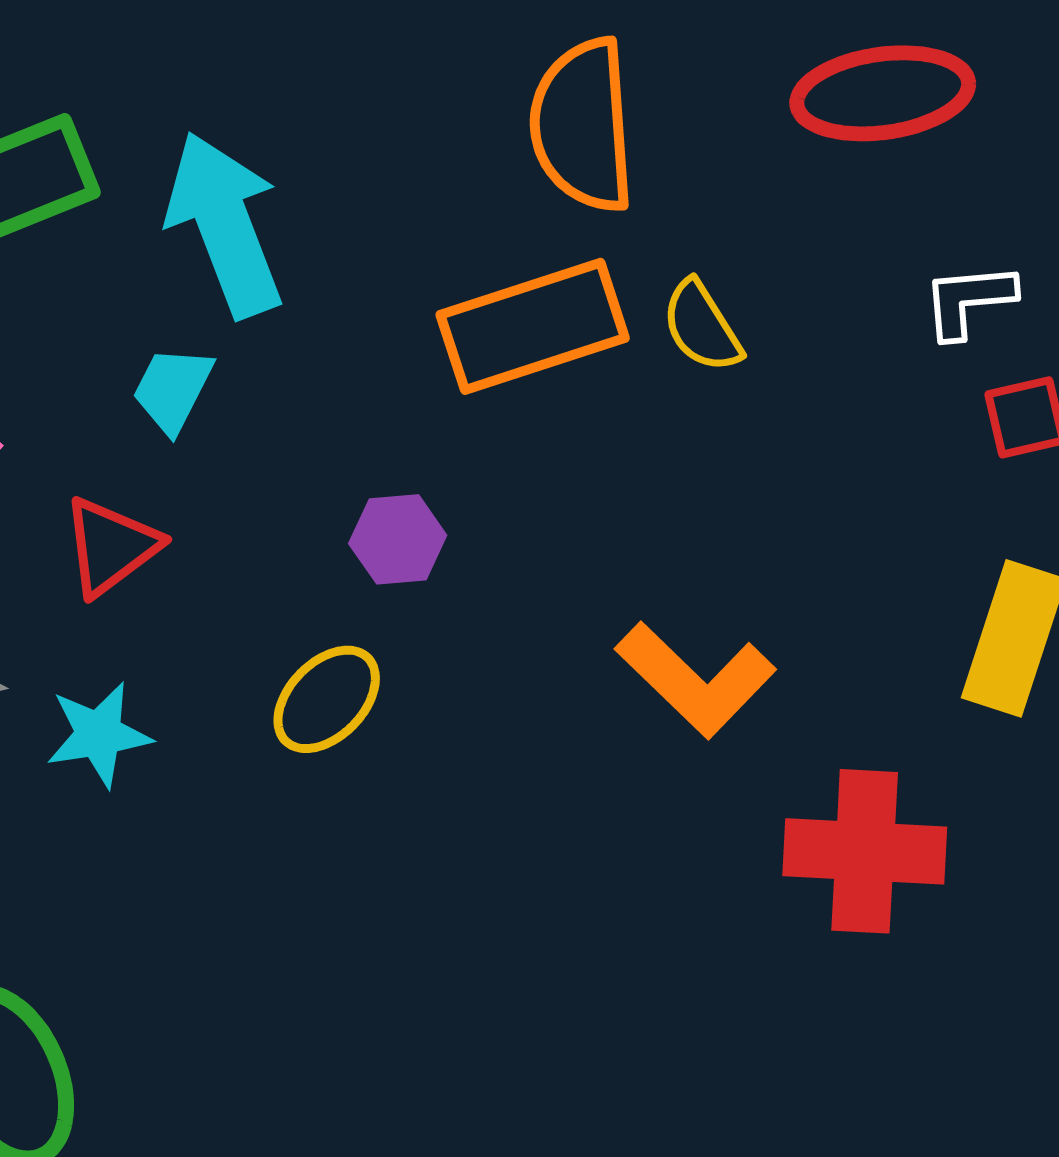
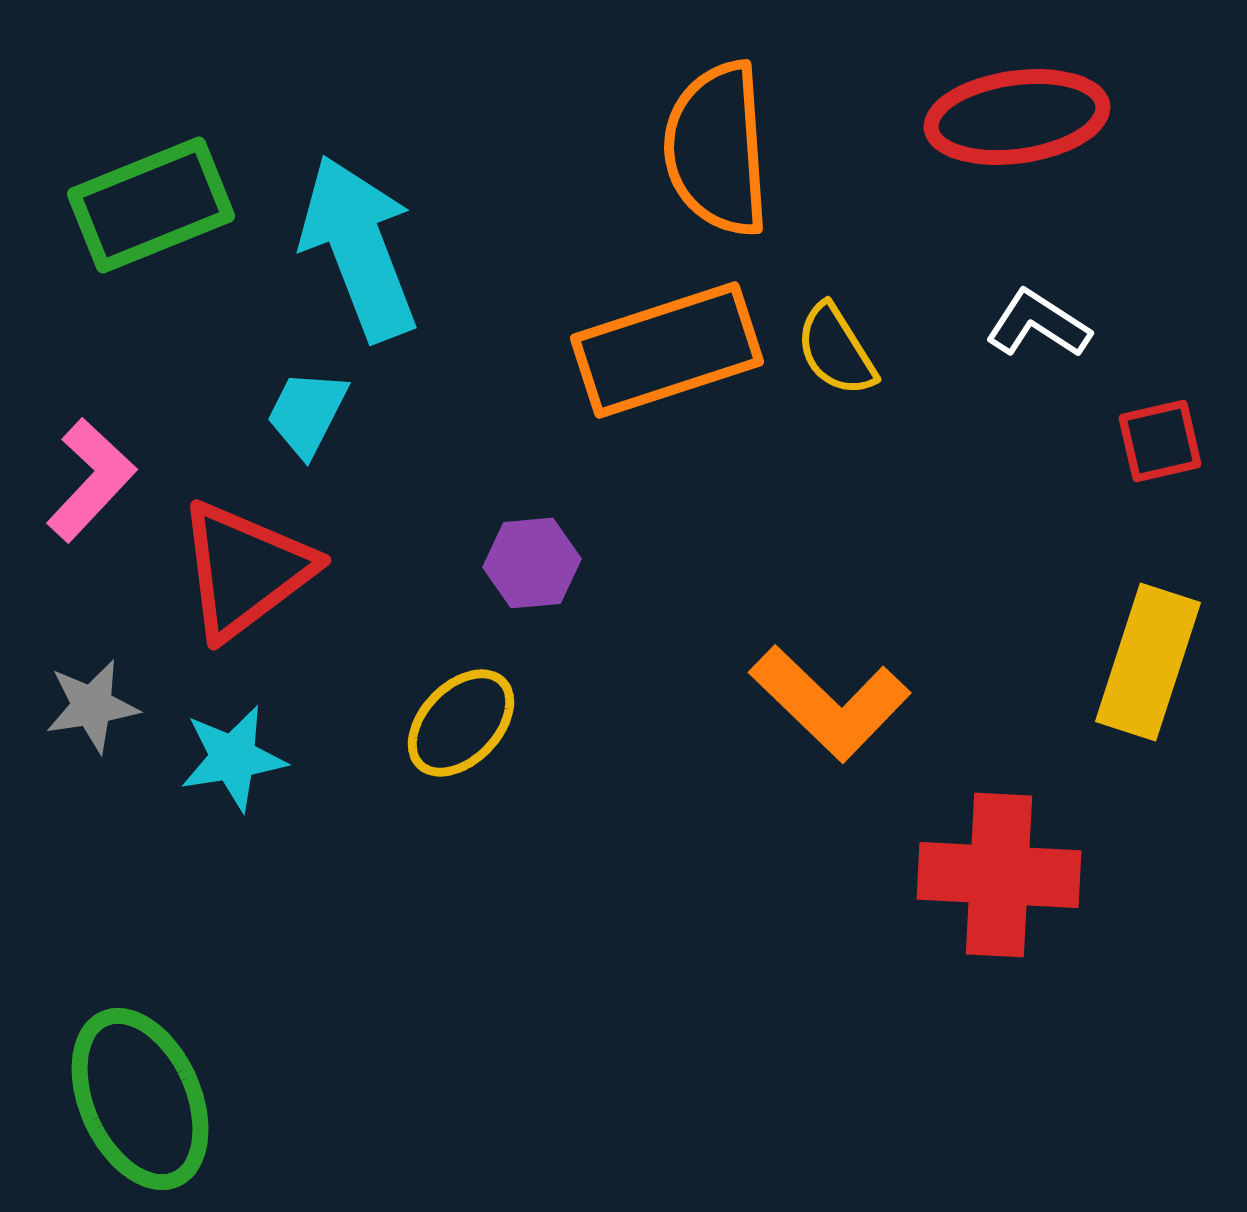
white L-shape: (969, 300) -> (1038, 324), moved, turned 38
red triangle: (111, 546) -> (245, 570), size x1.4

